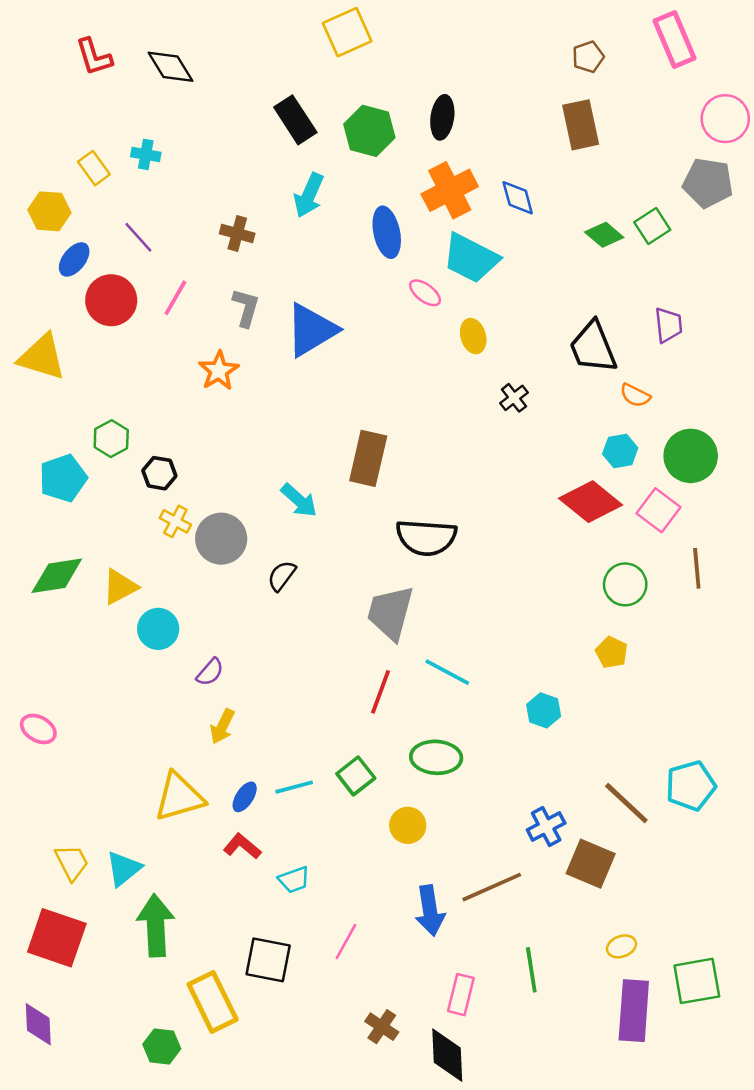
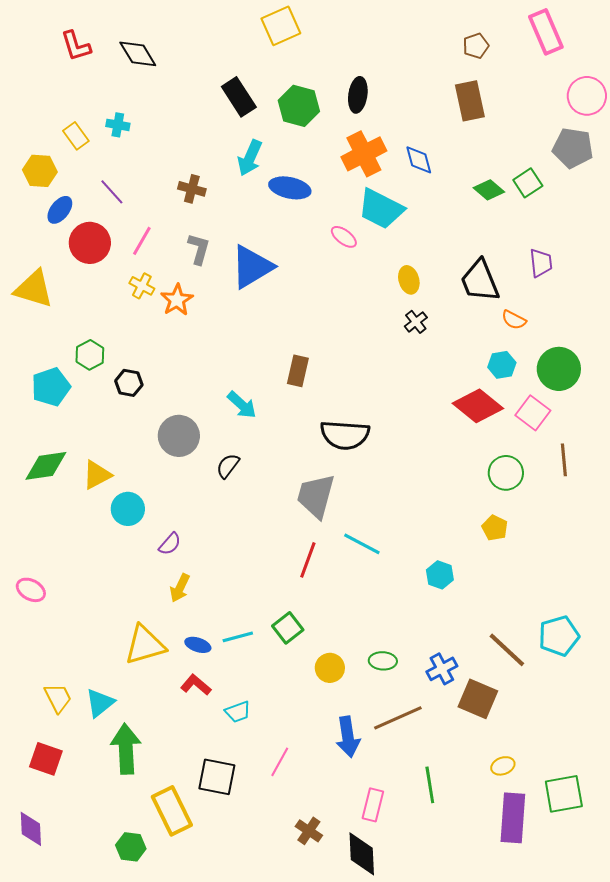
blue ellipse: (387, 232) -> (290, 188), moved, turned -66
yellow ellipse: (473, 336) -> (409, 280), moved
brown rectangle: (368, 458) -> (298, 371), size x0.7
yellow cross: (175, 521) -> (142, 286), moved
green ellipse: (436, 757) -> (383, 661), moved, size x0.7
blue ellipse: (245, 797) -> (198, 645), turned 75
red square: (57, 938) -> (46, 759), size x0.7

